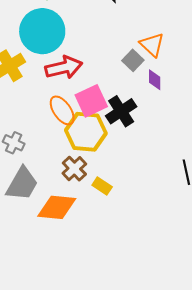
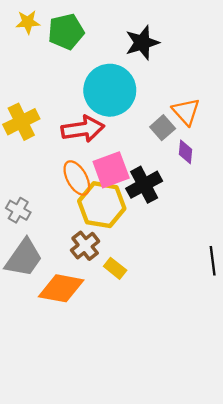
cyan circle: (42, 31) -> (110, 90), moved

